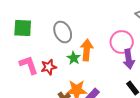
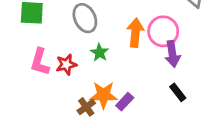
orange arrow: (87, 50) -> (135, 33), moved
pink L-shape: (29, 65) -> (40, 62), turned -145

